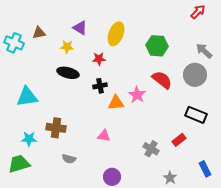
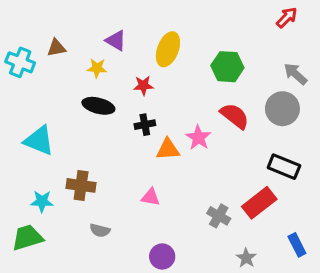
cyan triangle: (27, 97) -> (39, 141), turned 30
red rectangle: (179, 140) -> (259, 203), size x1.6

